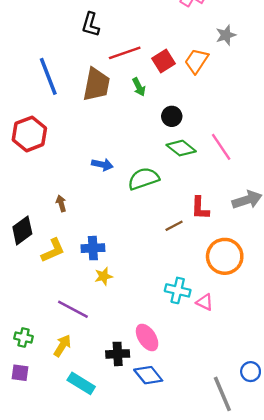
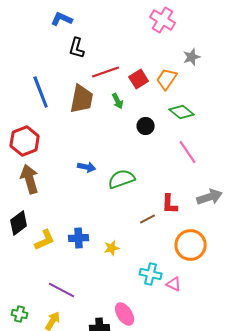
green diamond: (181, 148) -> (182, 112), moved
brown arrow: (61, 203) -> (30, 179), moved, size x2.0
yellow star: (104, 276) -> (112, 248), moved

